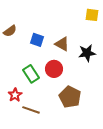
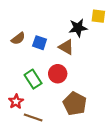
brown semicircle: (10, 31) -> (18, 38), moved
black star: (87, 53) -> (78, 28), moved

